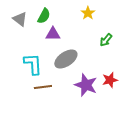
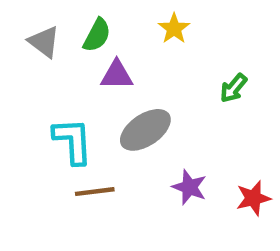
yellow star: (88, 13) -> (174, 29), moved
red star: (110, 80) -> (253, 198), moved
purple star: (86, 85) -> (189, 187), size x0.7

